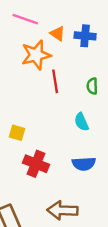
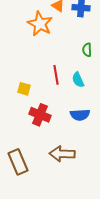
orange star: (36, 55) -> (40, 24), turned -30
red line: (55, 81) -> (56, 75), moved

